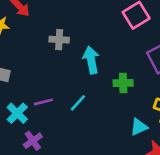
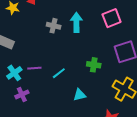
cyan arrow: (91, 60) -> (76, 22), moved
cyan triangle: (139, 127) -> (80, 95), moved

